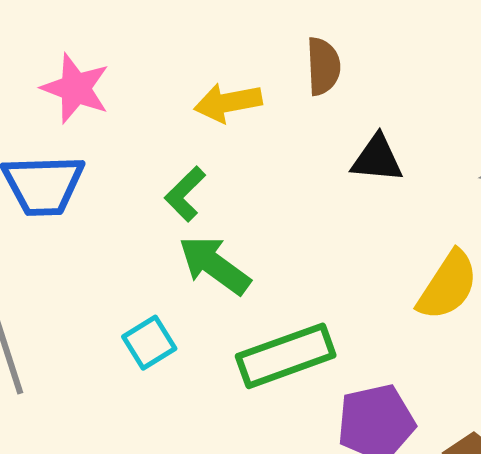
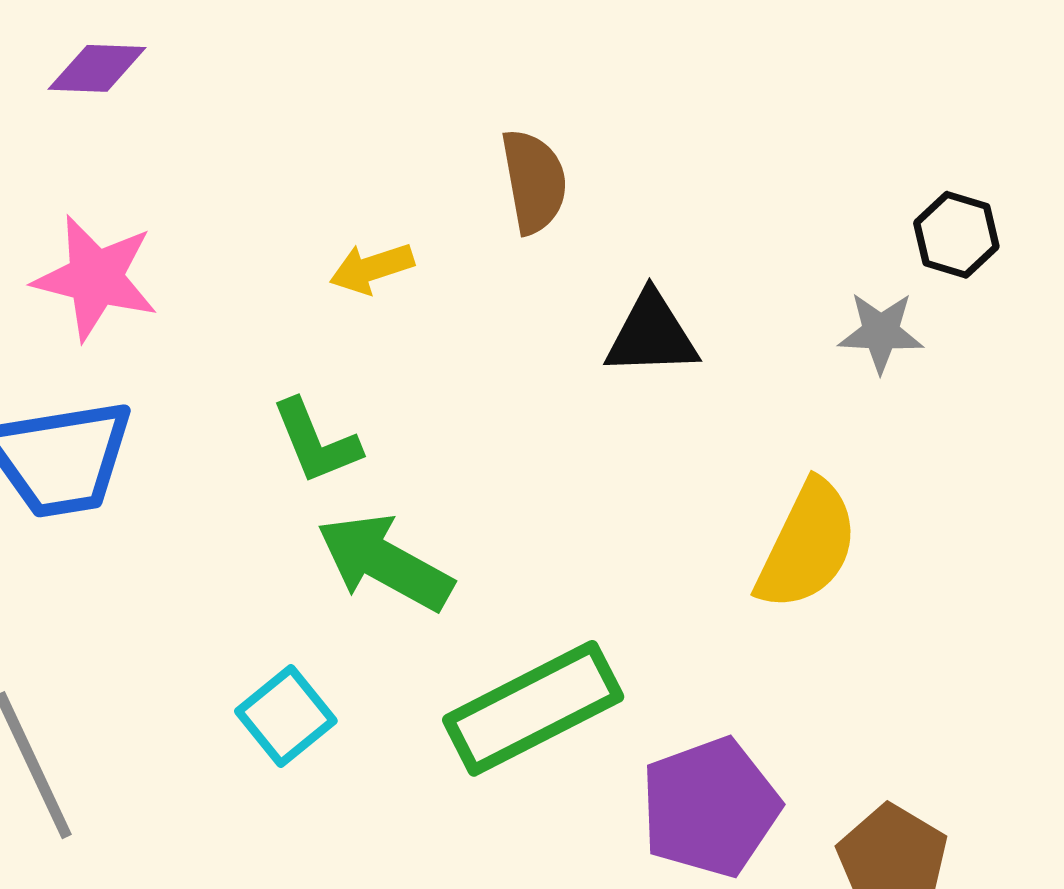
yellow arrow: (228, 103) -> (372, 268), size x0.7
green L-shape: (185, 194) -> (316, 442), turned -60

